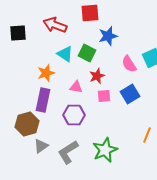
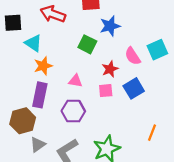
cyan triangle: (65, 54) -> (33, 43), moved
red star: (97, 76) -> (110, 69), moved

